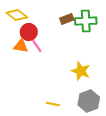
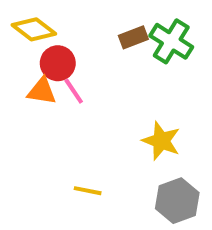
green cross: (86, 21) -> (171, 41), turned 35
yellow line: (53, 104) -> (88, 191), moved

